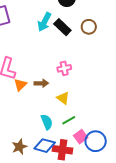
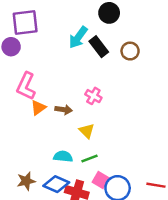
pink cross: (64, 68) -> (93, 96), turned 32
cyan semicircle: (47, 122) -> (63, 156), turned -70
pink square: (81, 137) -> (101, 180), turned -32

